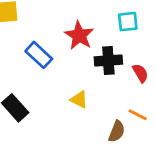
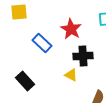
black cross: (108, 61) -> (83, 56), moved

